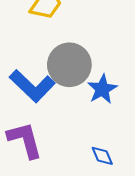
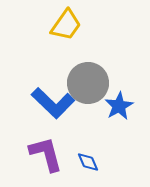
blue diamond: (102, 156) -> (88, 162), moved

